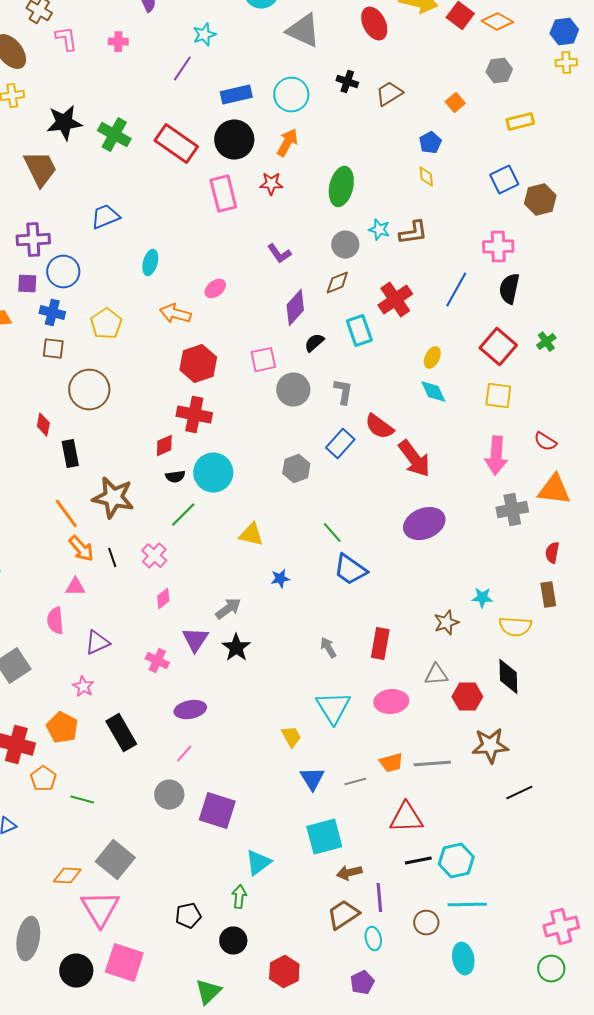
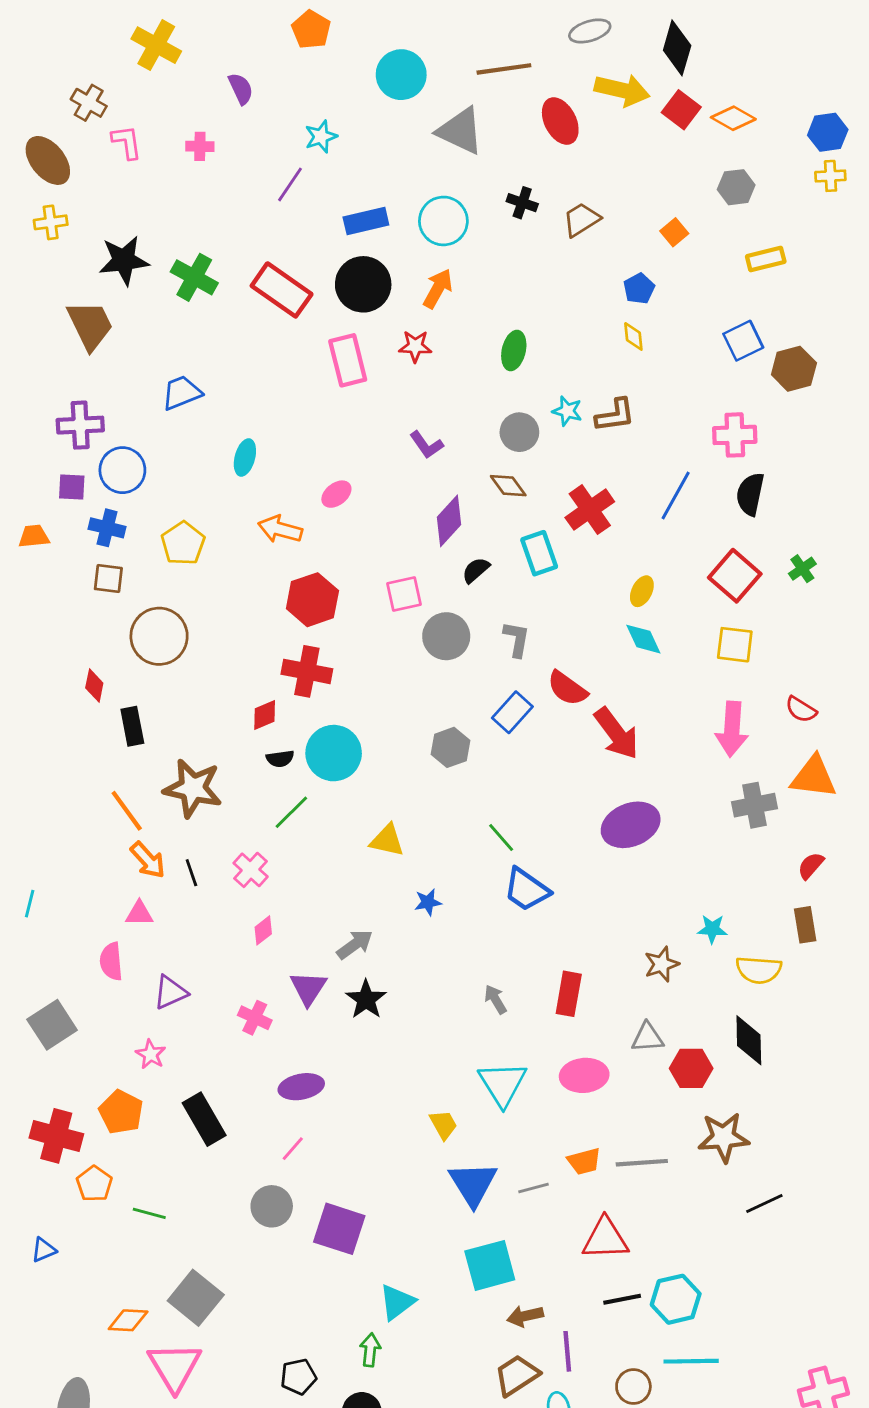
green ellipse: (341, 187) -> (514, 350), size x0.7
brown diamond: (337, 283) -> (508, 486), turned 76
red semicircle: (552, 553) -> (811, 866), turned 30
blue triangle: (312, 779) -> (473, 1184), size x1.4

